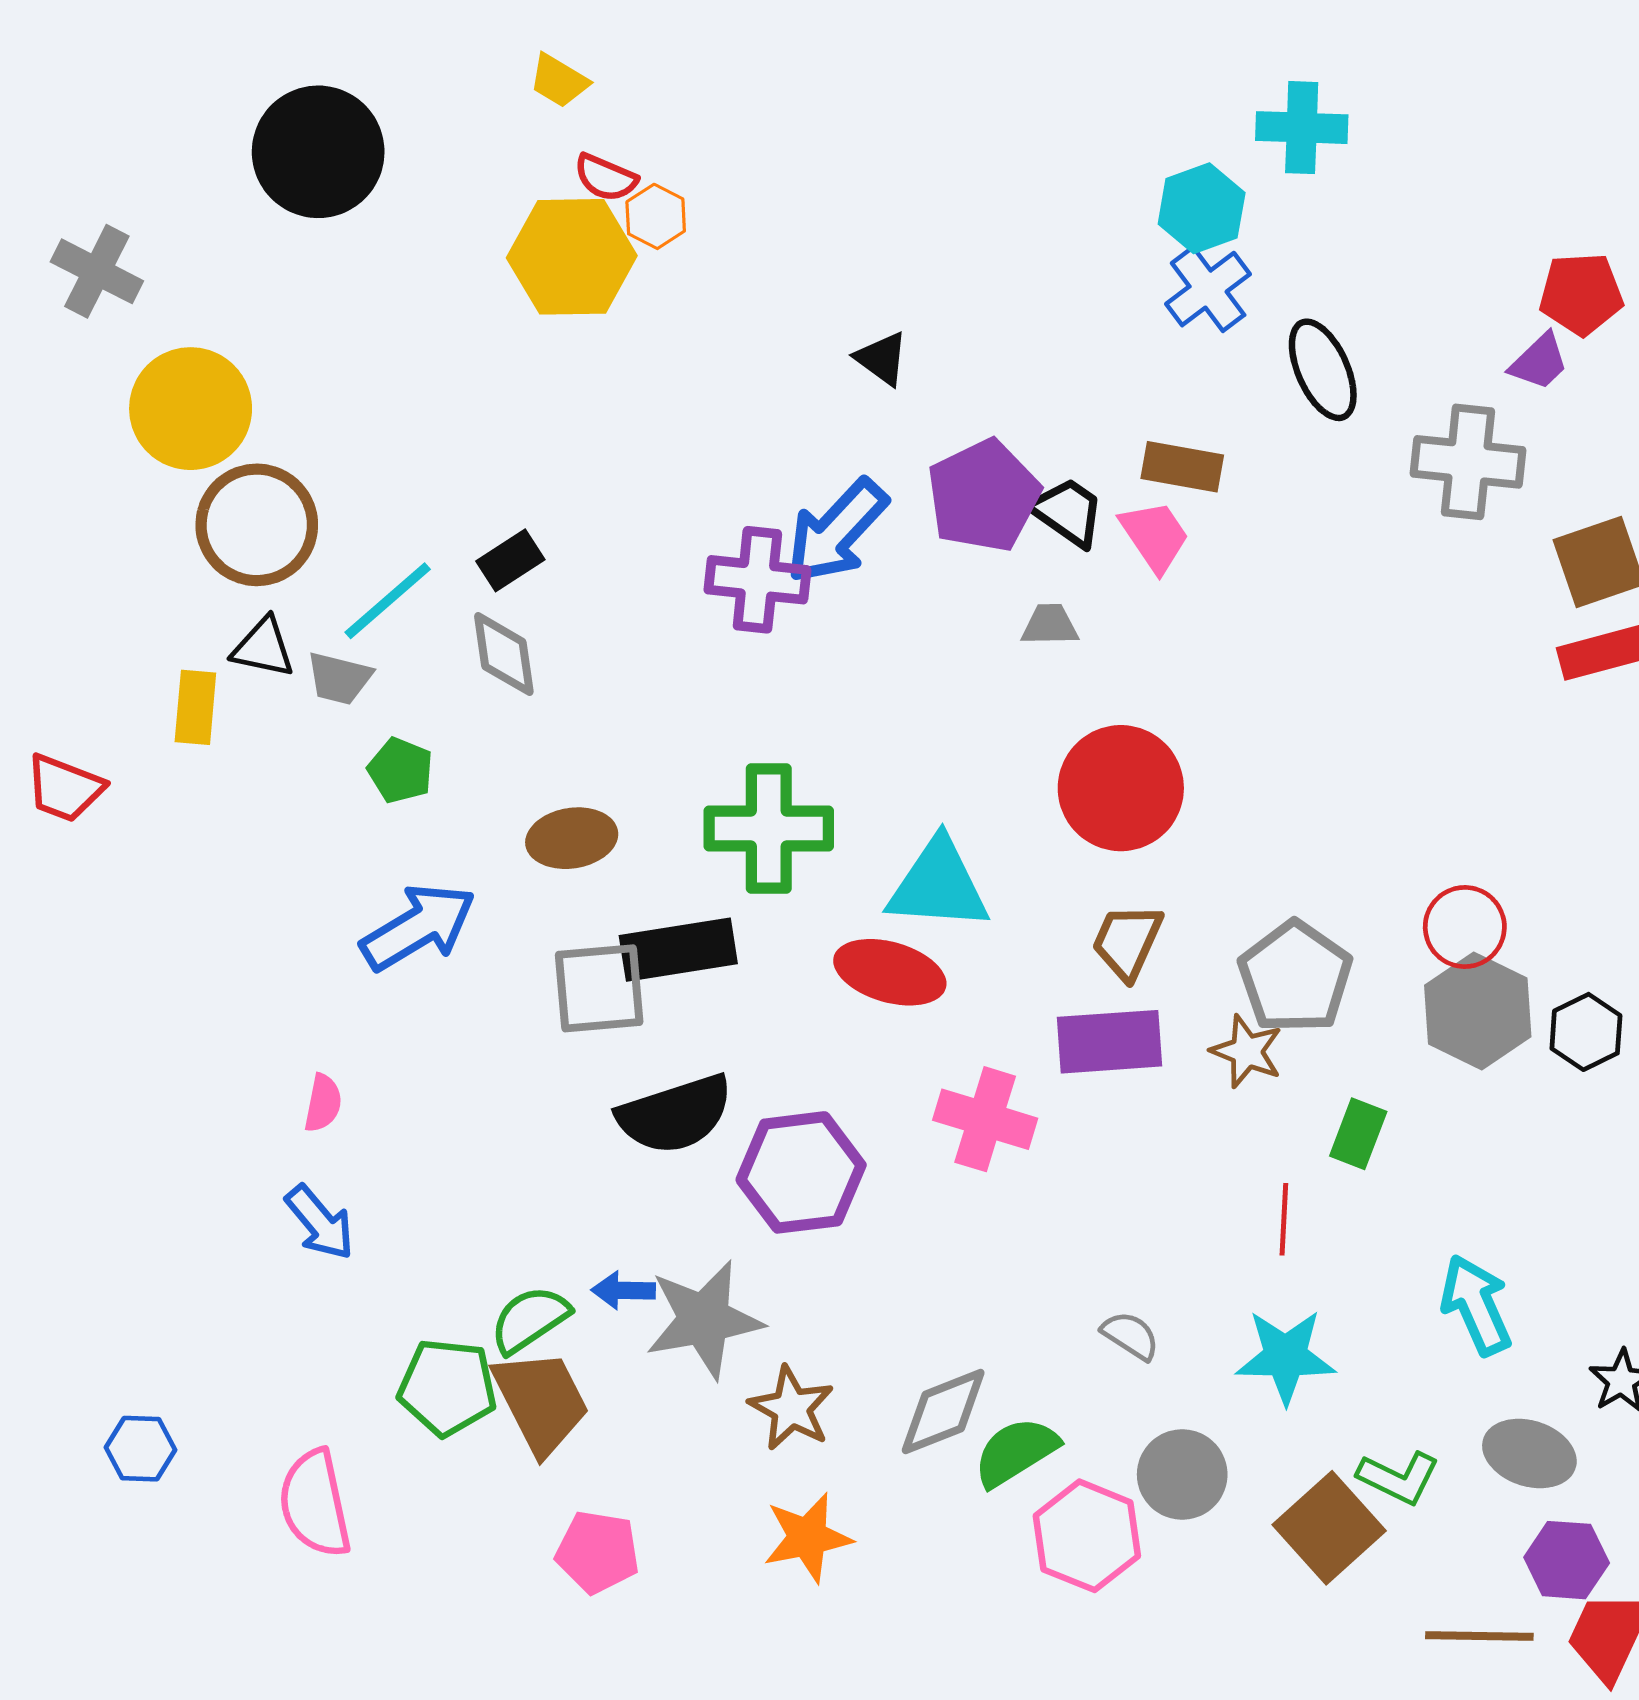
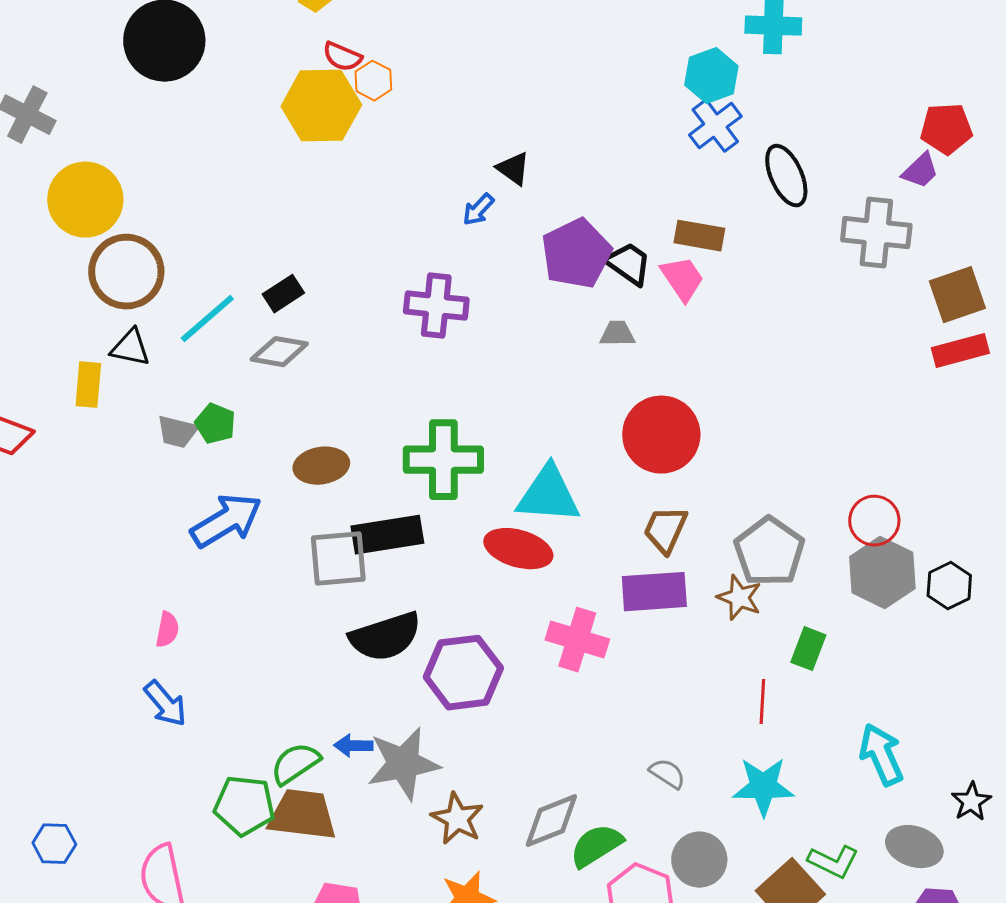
blue arrow: (837, 531) -> (478, 210), moved, size x0.5
gray diamond: (504, 654) -> (279, 352), turned -72
gray trapezoid: (339, 678) -> (177, 432), moved
brown trapezoid: (541, 1402) -> (302, 815), turned -56

